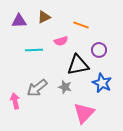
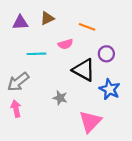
black triangle: (78, 65) -> (84, 70), turned 40
gray star: (65, 87) -> (60, 98), moved
gray arrow: (37, 88) -> (18, 82), moved

